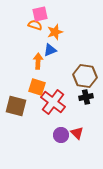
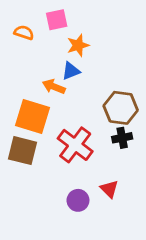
orange semicircle: (35, 25) -> (24, 33), moved
orange arrow: (38, 61) -> (54, 87), turned -70
orange square: (37, 87) -> (32, 116), moved, size x1.4
purple circle: (61, 135) -> (78, 200), moved

